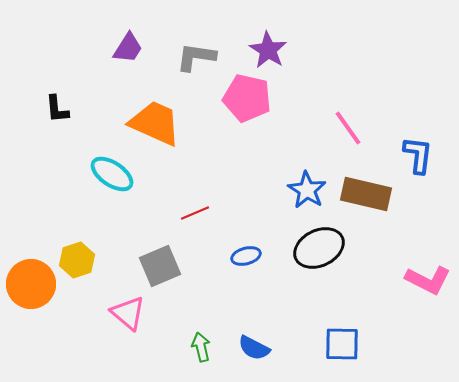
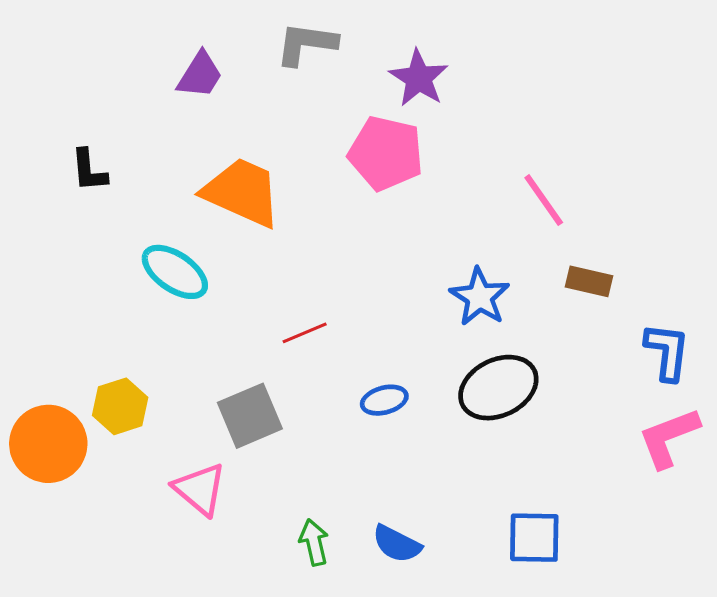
gray L-shape: (196, 57) -> (306, 44), moved
blue L-shape: (418, 155) -> (667, 352), moved
brown rectangle: (366, 194) -> (589, 281), moved, size x0.6
pink L-shape: (428, 280) -> (669, 438), turned 132

